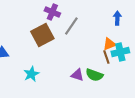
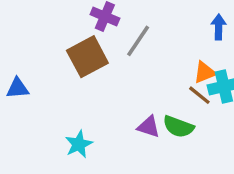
brown line: (106, 57) -> (199, 95), turned -32
cyan star: (31, 74) -> (79, 144), moved

